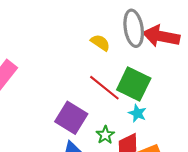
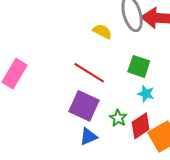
green square: (134, 84) -> (139, 66), size x0.7
red line: (104, 88) -> (89, 73), moved

